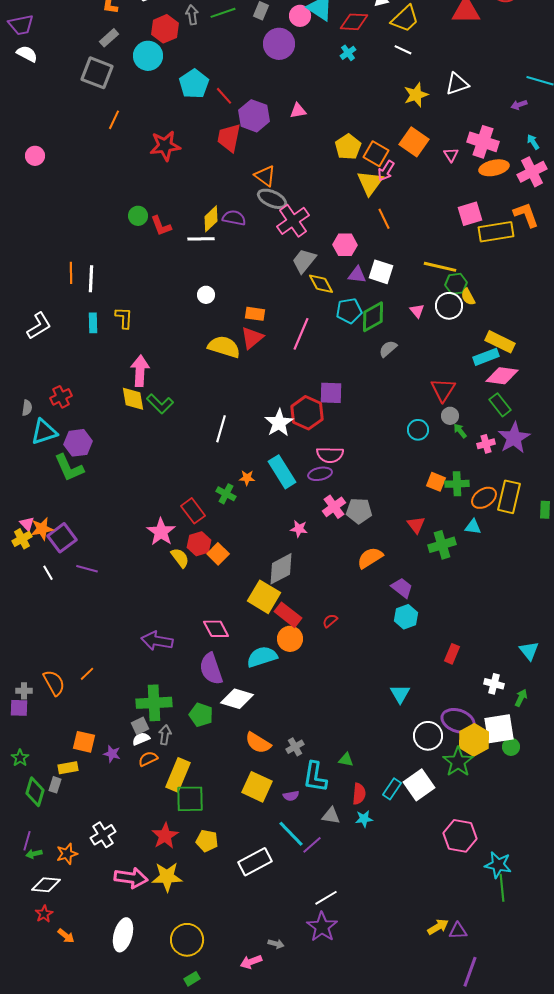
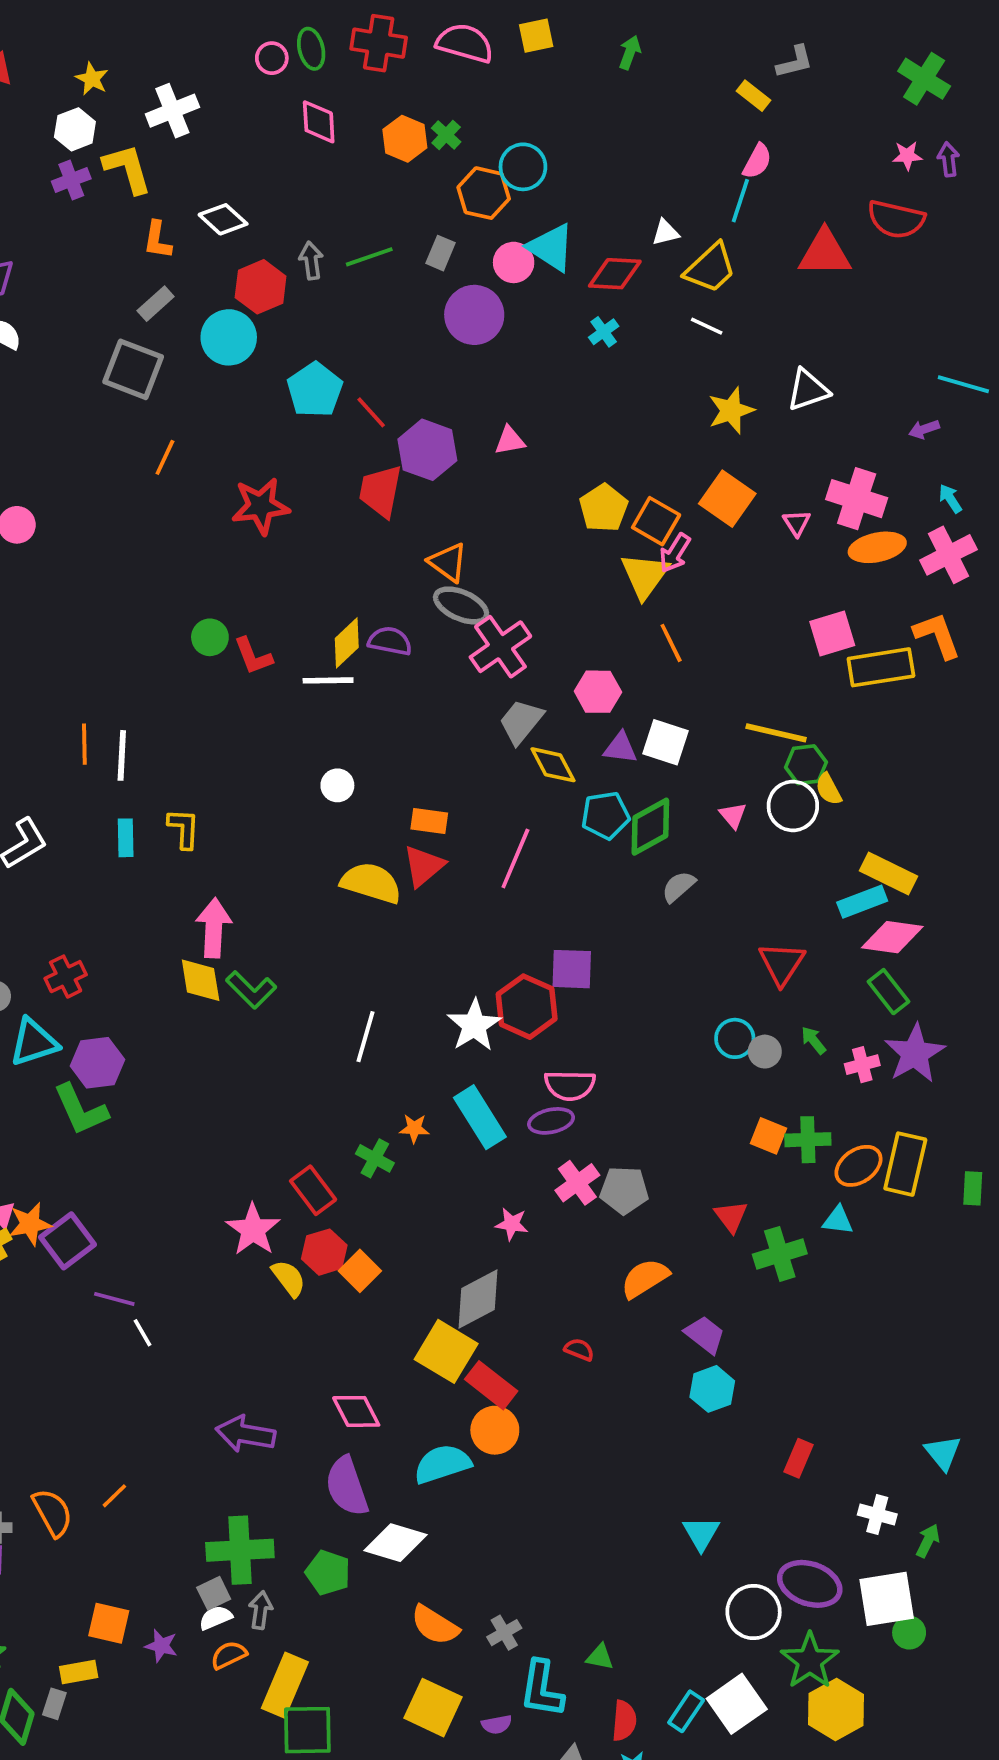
gray circle: (450, 416) -> (765, 1052), moved
white line: (48, 573) -> (142, 1333), moved
red semicircle: (330, 621) -> (579, 1350), moved, turned 63
yellow hexagon: (474, 740) -> (836, 1709), moved

